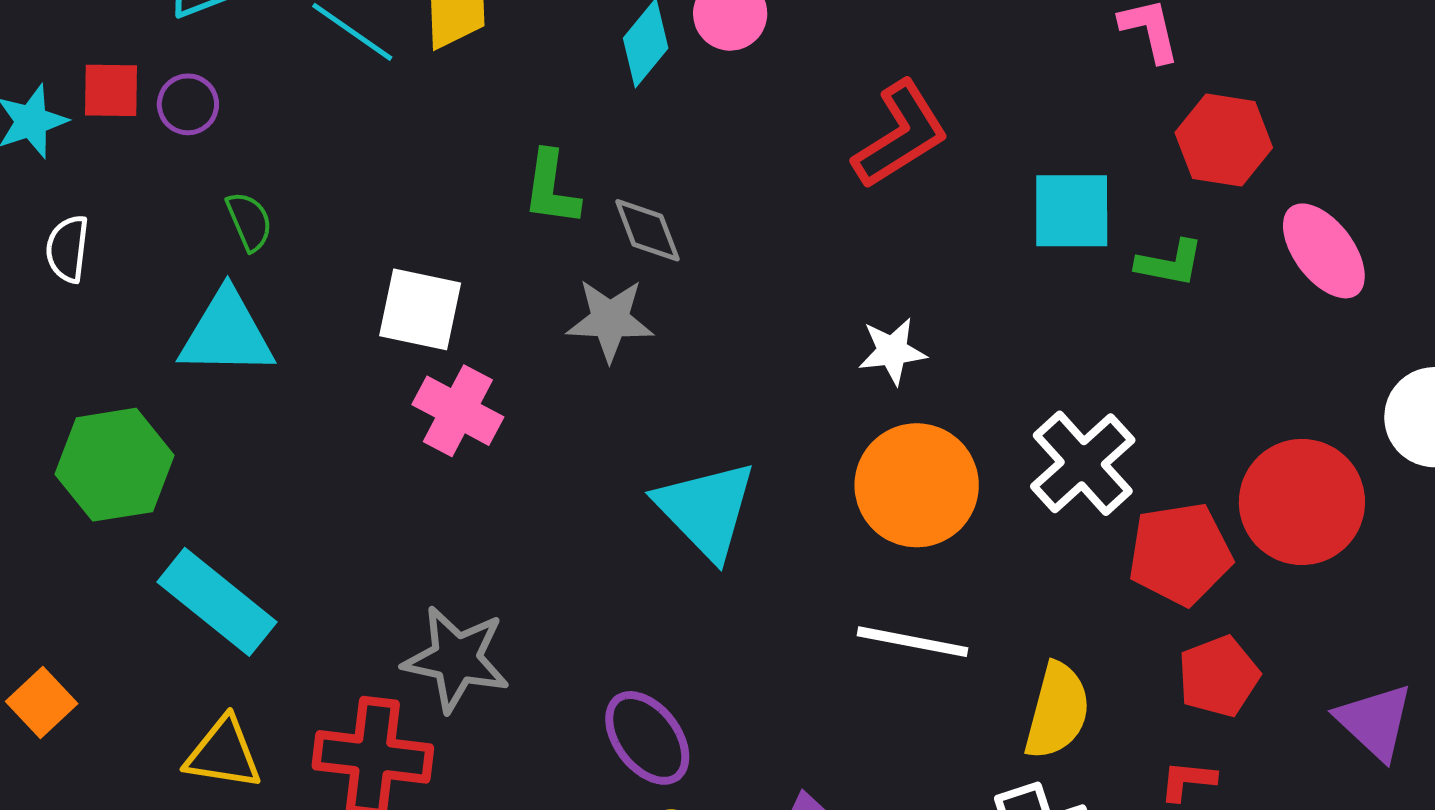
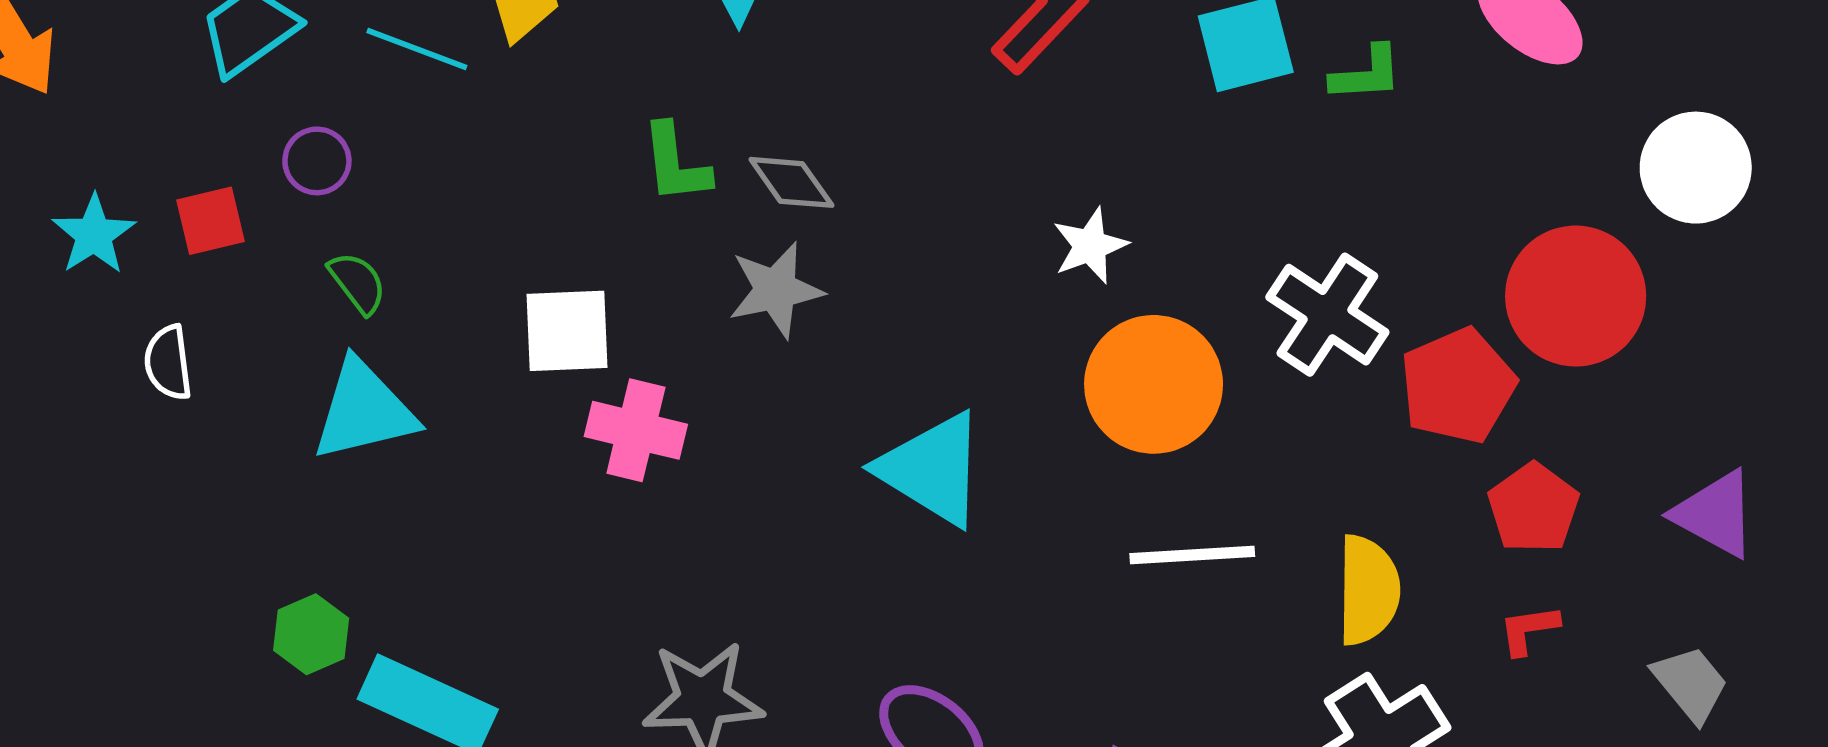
red square: (111, 90) -> (210, 221), moved
purple circle: (188, 104) -> (317, 161), moved
green hexagon: (115, 465) -> (311, 634), moved, size x0.6

